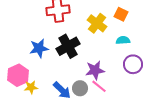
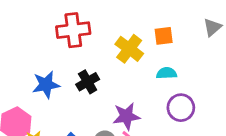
orange square: (121, 14) -> (164, 36), turned -32
black cross: (68, 46) -> (88, 82), size x0.7

